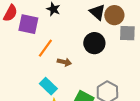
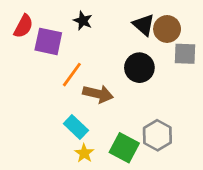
brown arrow: (64, 62) -> (98, 94), size x1.5

